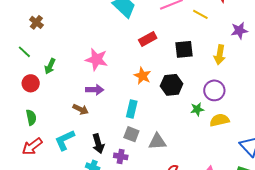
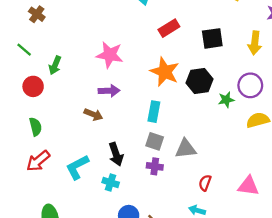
orange star: (142, 76) -> (165, 72), size x1.4
green star: (197, 109) -> (226, 100), moved
cyan L-shape: (65, 140) -> (77, 167), moved
purple cross: (121, 156) -> (155, 166), moved

